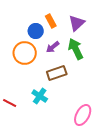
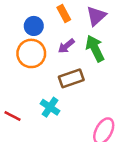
blue circle: (36, 31) -> (34, 26), moved

